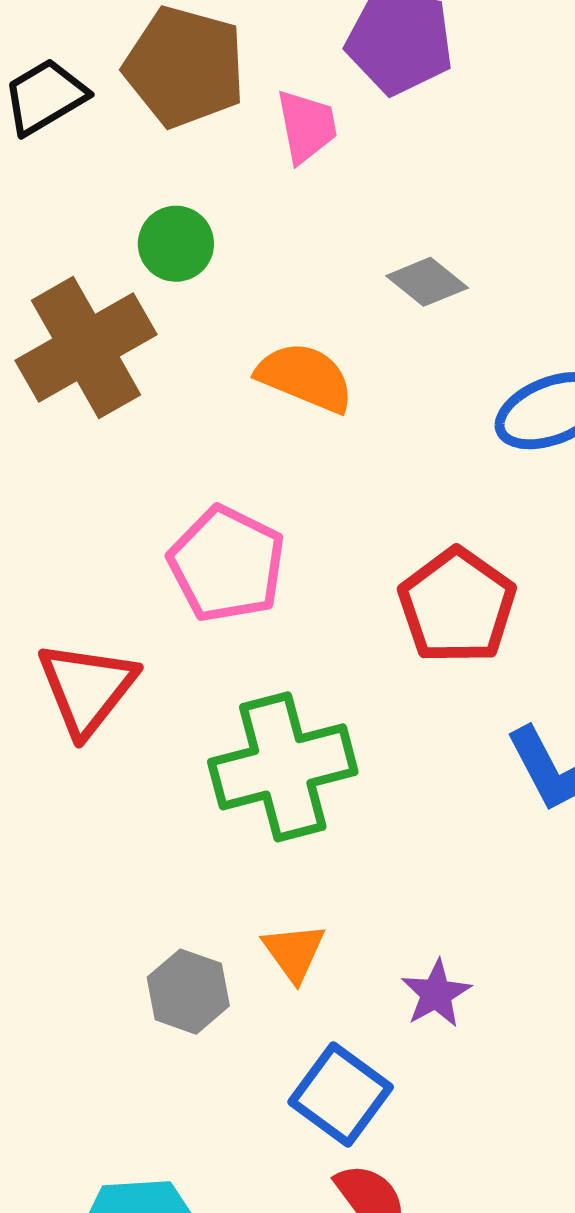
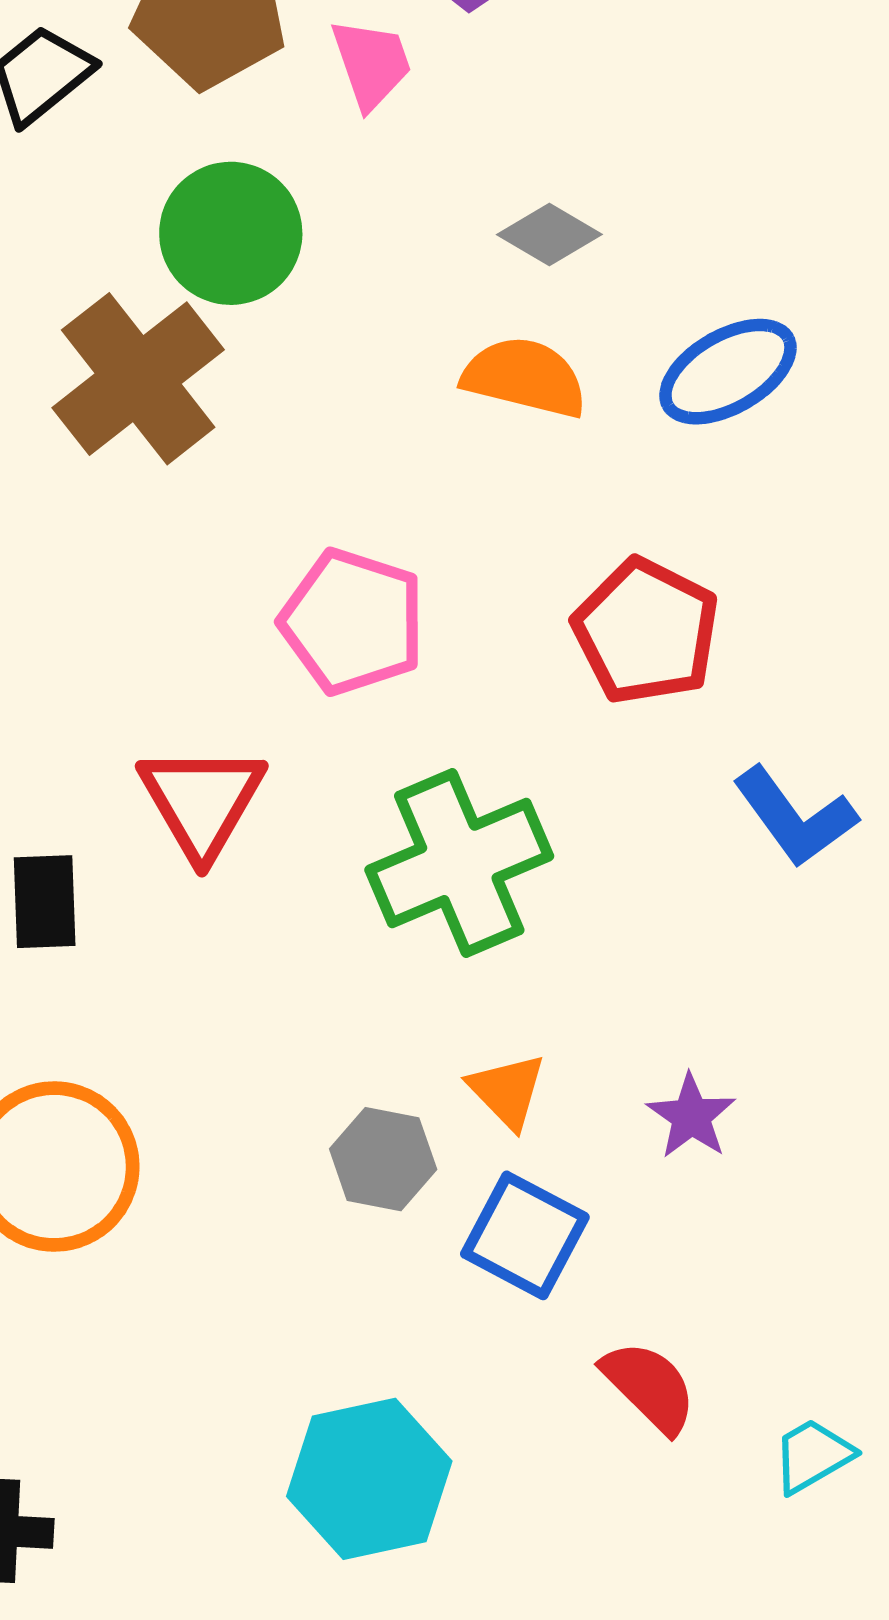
green circle: (176, 244) -> (231, 233), size x1.5
orange semicircle: (305, 377) -> (525, 377), moved
blue square: (341, 1095) -> (525, 1235), moved

